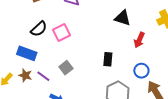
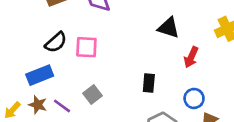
pink square: (61, 33) -> (86, 47), turned 30
blue rectangle: (27, 53) -> (40, 75), turned -42

